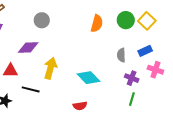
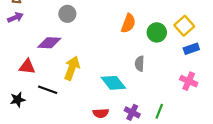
green circle: (126, 20) -> (157, 32), moved
blue rectangle: (145, 51) -> (191, 49), moved
gray semicircle: (121, 55) -> (140, 64), moved
purple cross: (132, 78) -> (132, 112), moved

